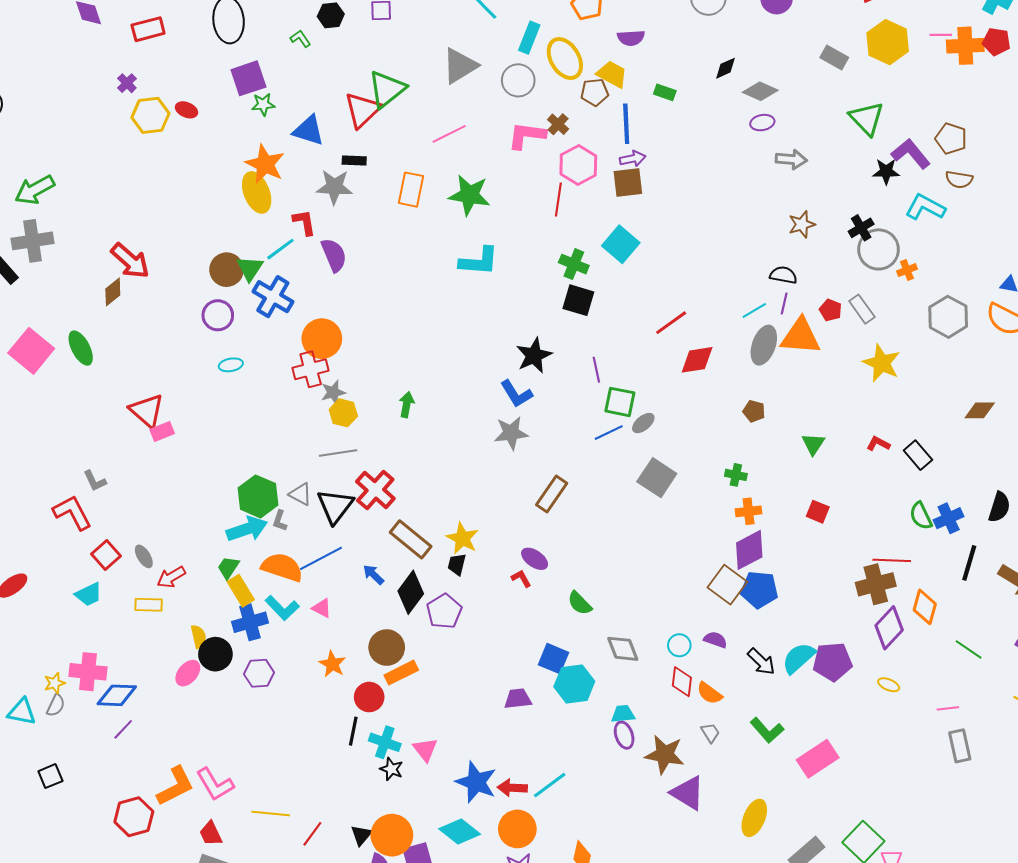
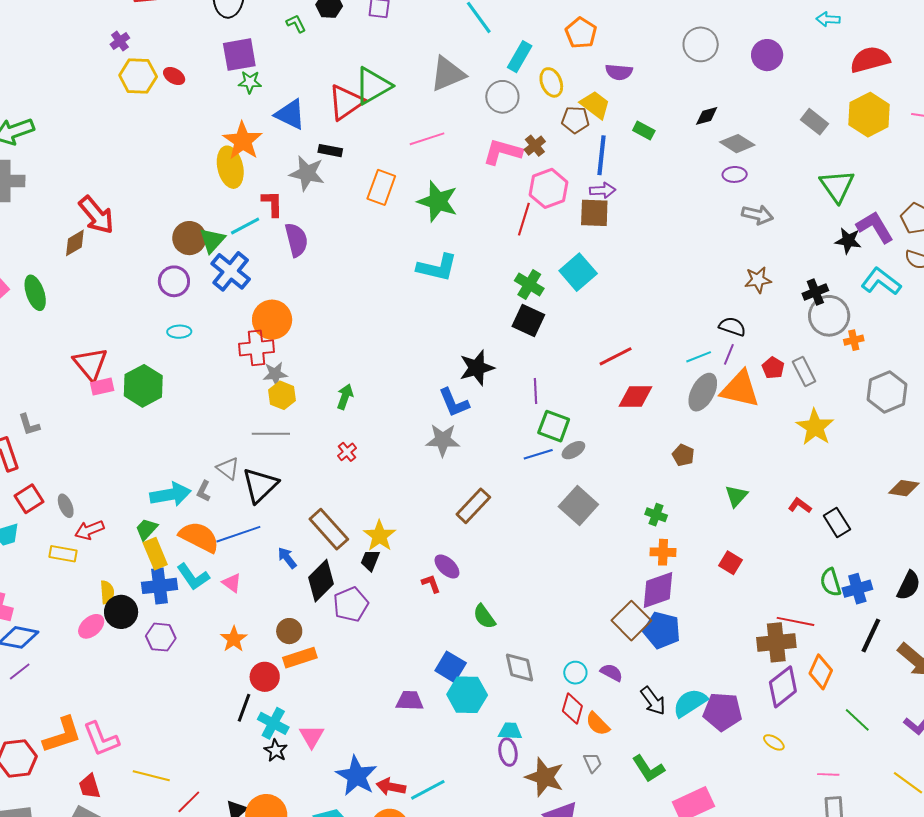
yellow ellipse: (565, 59) -> (551, 82), size x0.7
red cross: (375, 490) -> (347, 452), moved, size x0.5
green hexagon: (258, 496) -> (143, 386), moved
brown circle: (387, 648) -> (289, 631), size x0.7

